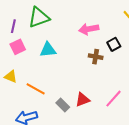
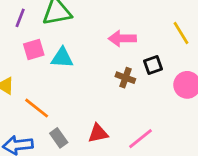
pink square: (18, 47) -> (34, 50), moved
gray rectangle: (63, 105) -> (59, 138), moved

